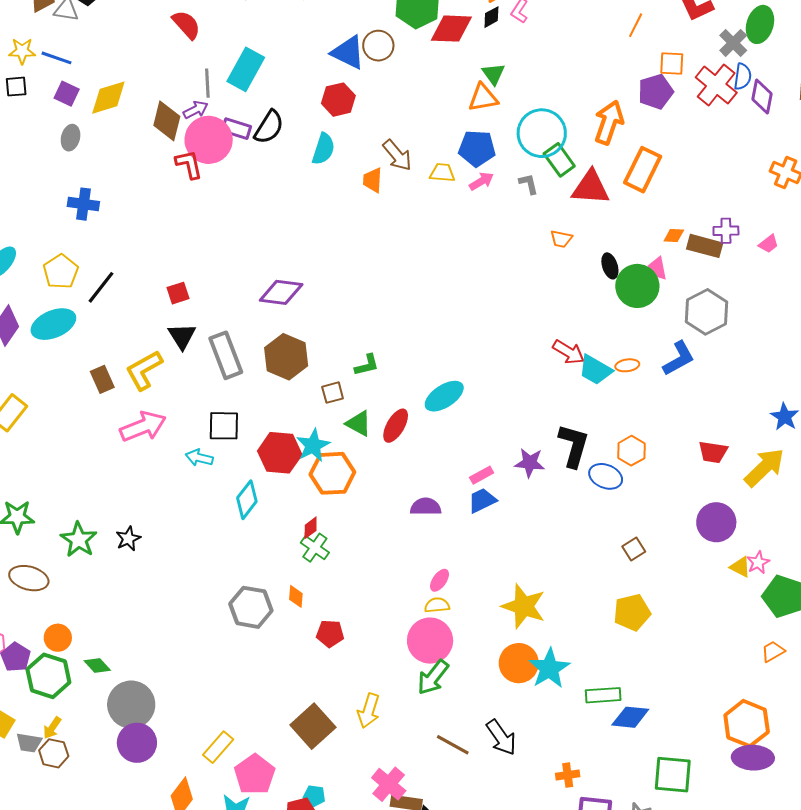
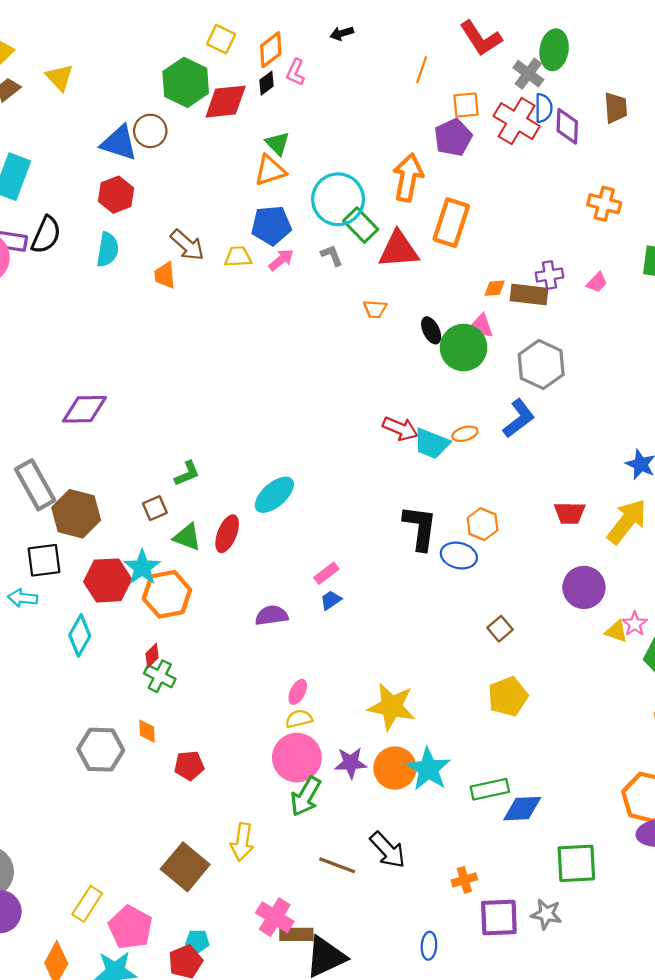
brown hexagon: (286, 357) -> (76, 514), moved
purple star: (530, 463) -> (351, 763), moved
blue trapezoid: (482, 500) -> (331, 600), size x0.7

